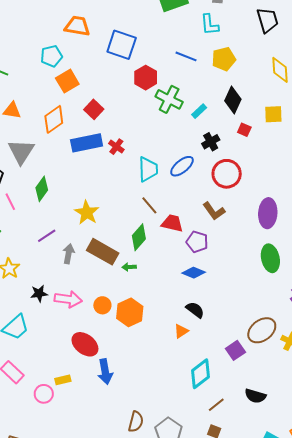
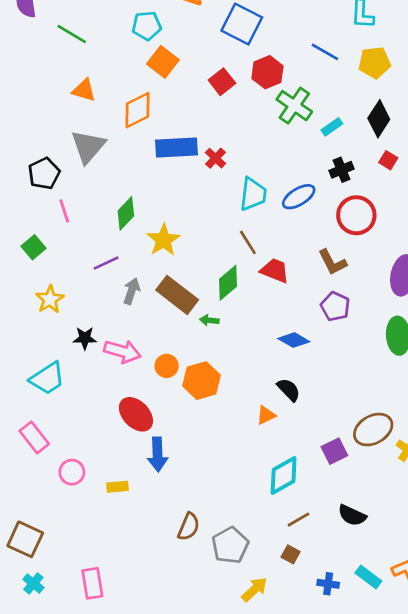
orange square: (67, 81) -> (163, 62), turned -30
red square: (94, 109) -> (222, 82), moved
green diamond: (42, 189) -> (126, 213), moved
purple pentagon: (197, 242) -> (335, 306), moved
yellow rectangle: (63, 380) -> (117, 487), moved

